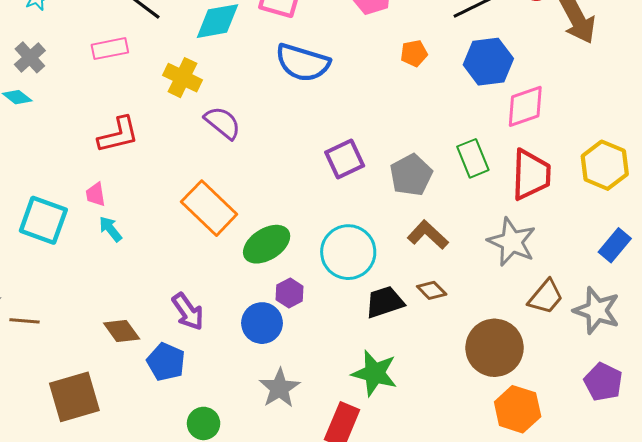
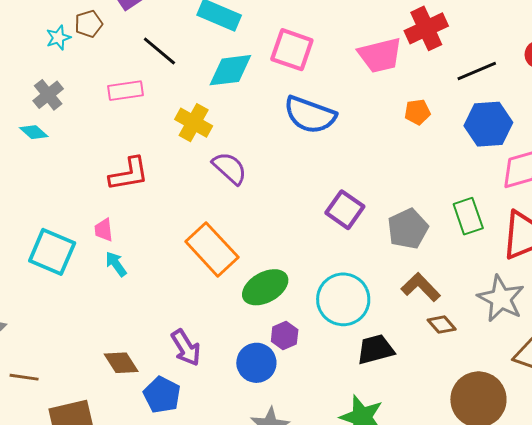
purple square: (345, 159) -> (345, 210), turned -33
brown diamond: (432, 290) -> (442, 325), moved
brown line: (24, 321) -> (24, 377), moved

